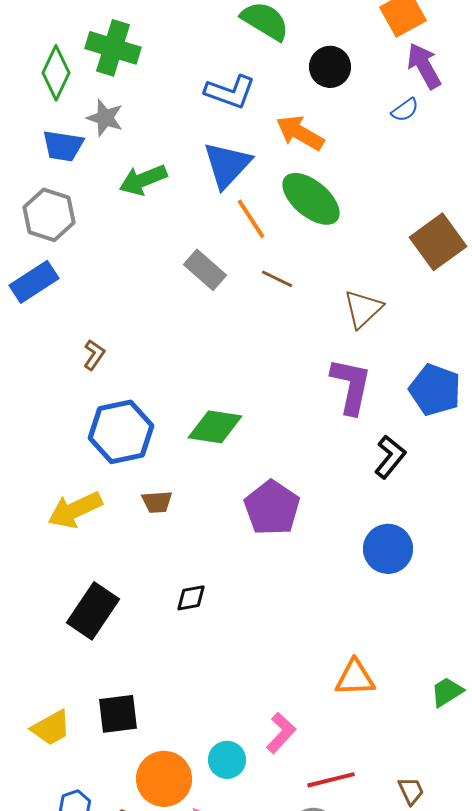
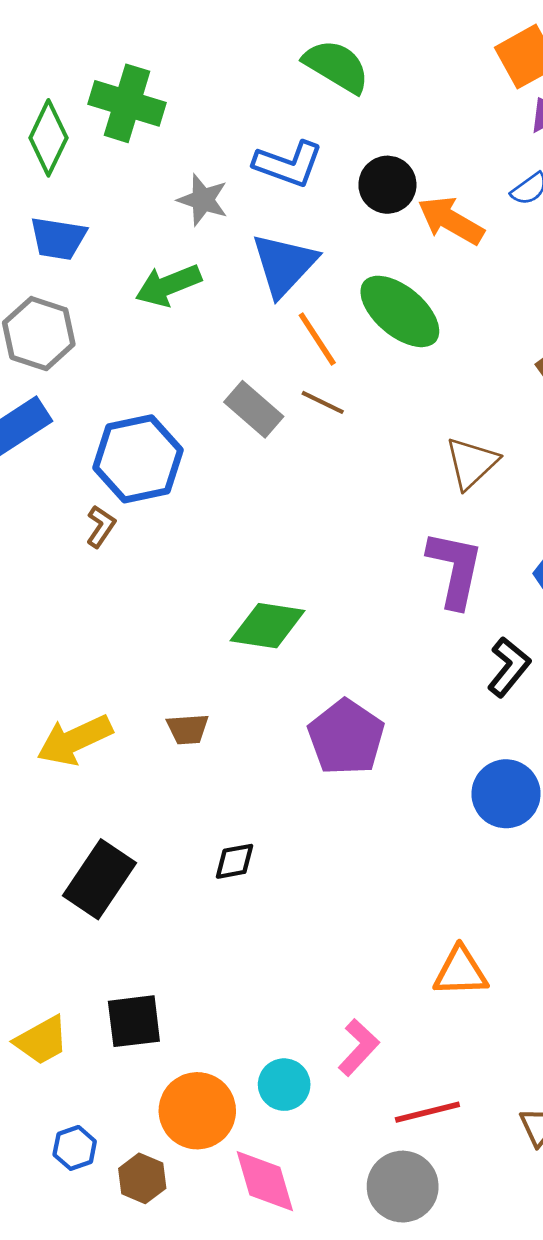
black circle: (330, 67) -> (387, 185), moved
gray star: (105, 118) -> (203, 200), moved
orange arrow: (300, 133) -> (451, 221), moved
brown line: (277, 279) -> (323, 402), moved
blue hexagon: (121, 432) -> (138, 459), moved

